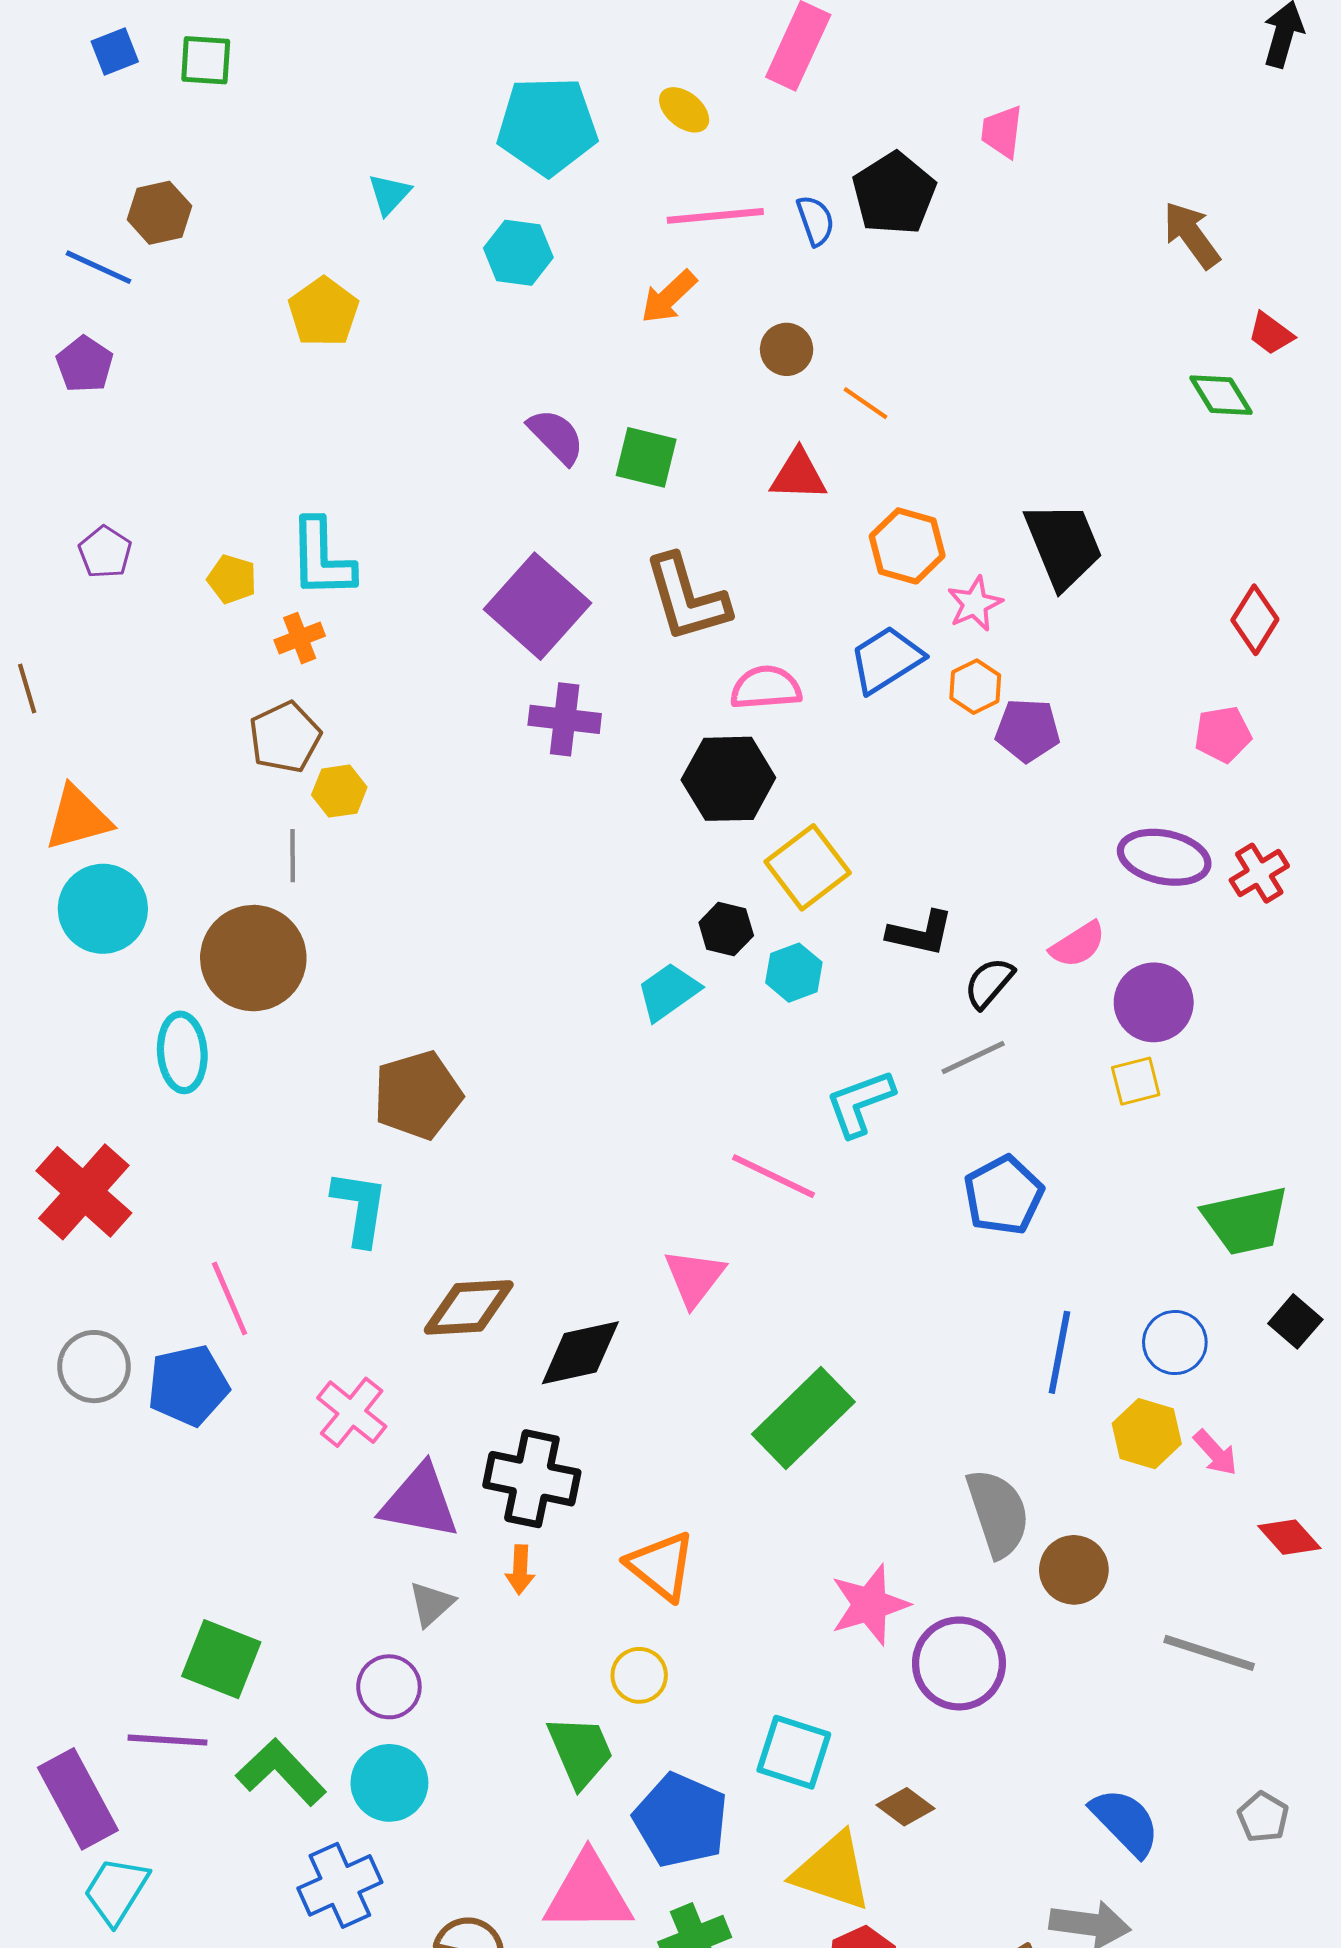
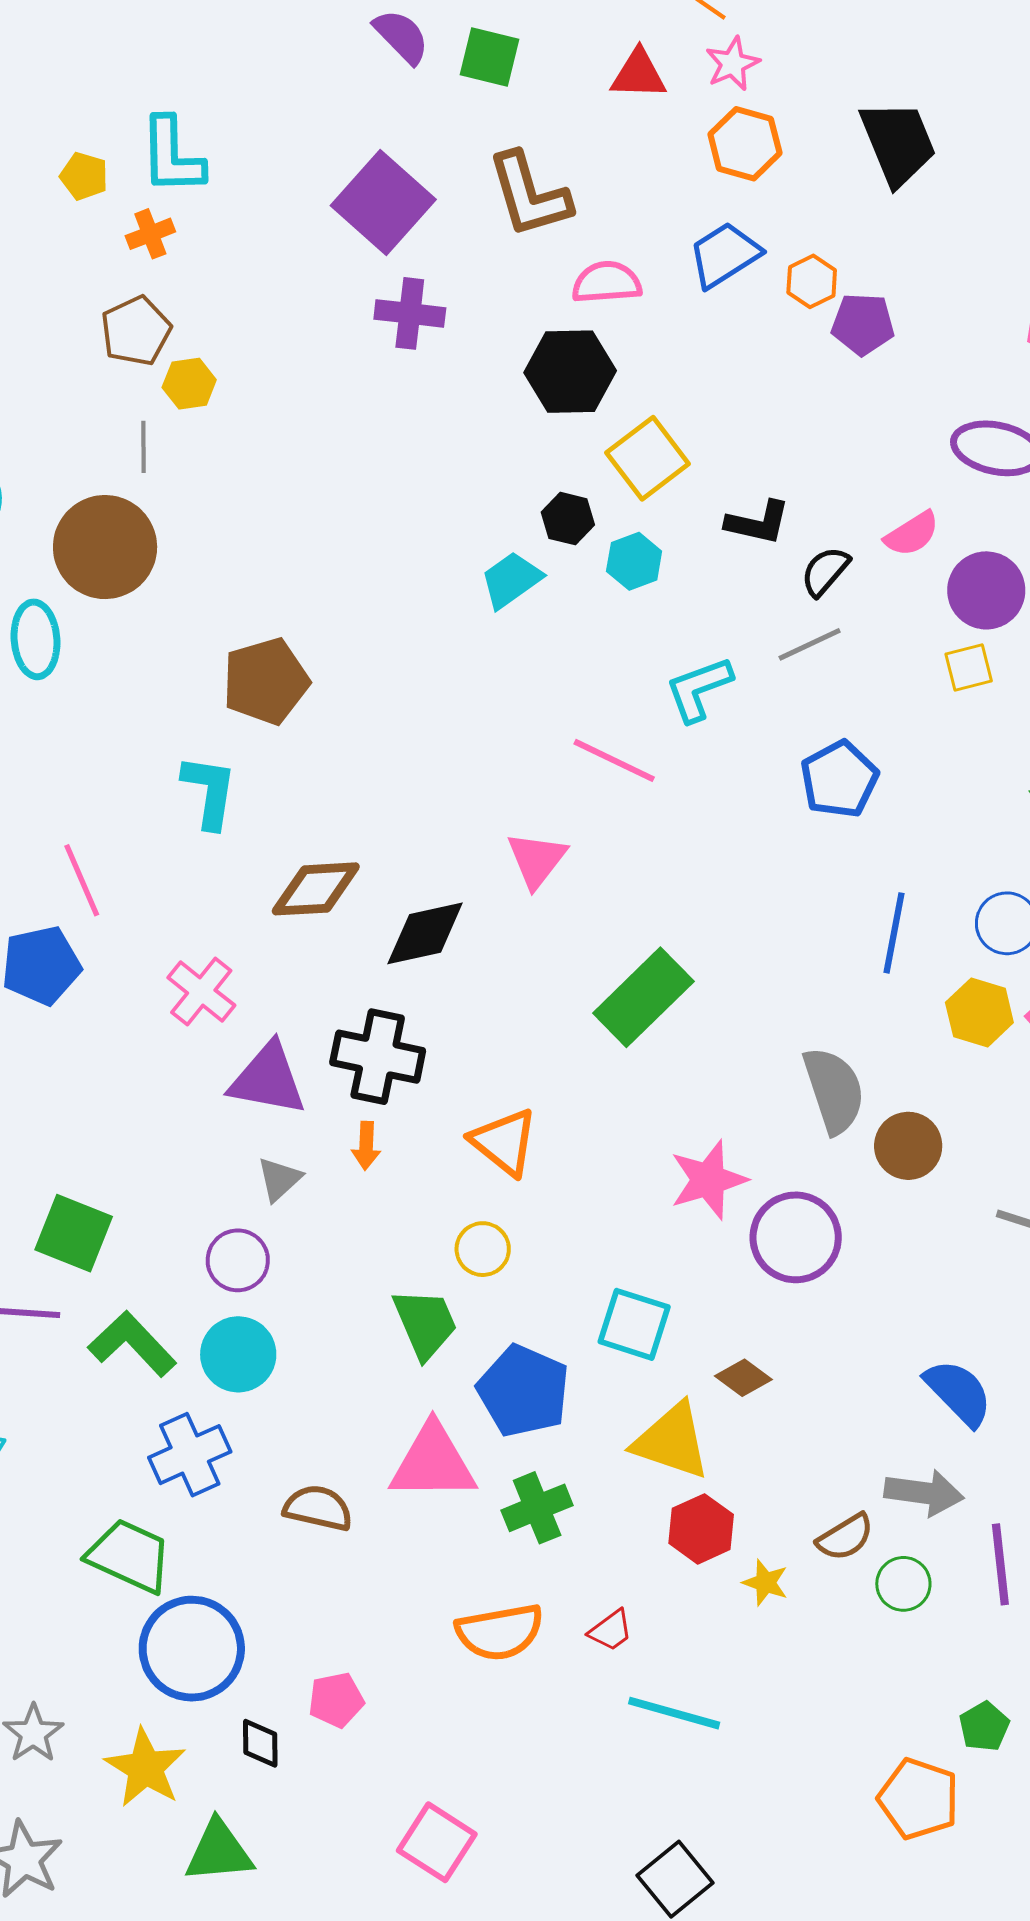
pink star: (975, 604) -> (732, 64), moved

